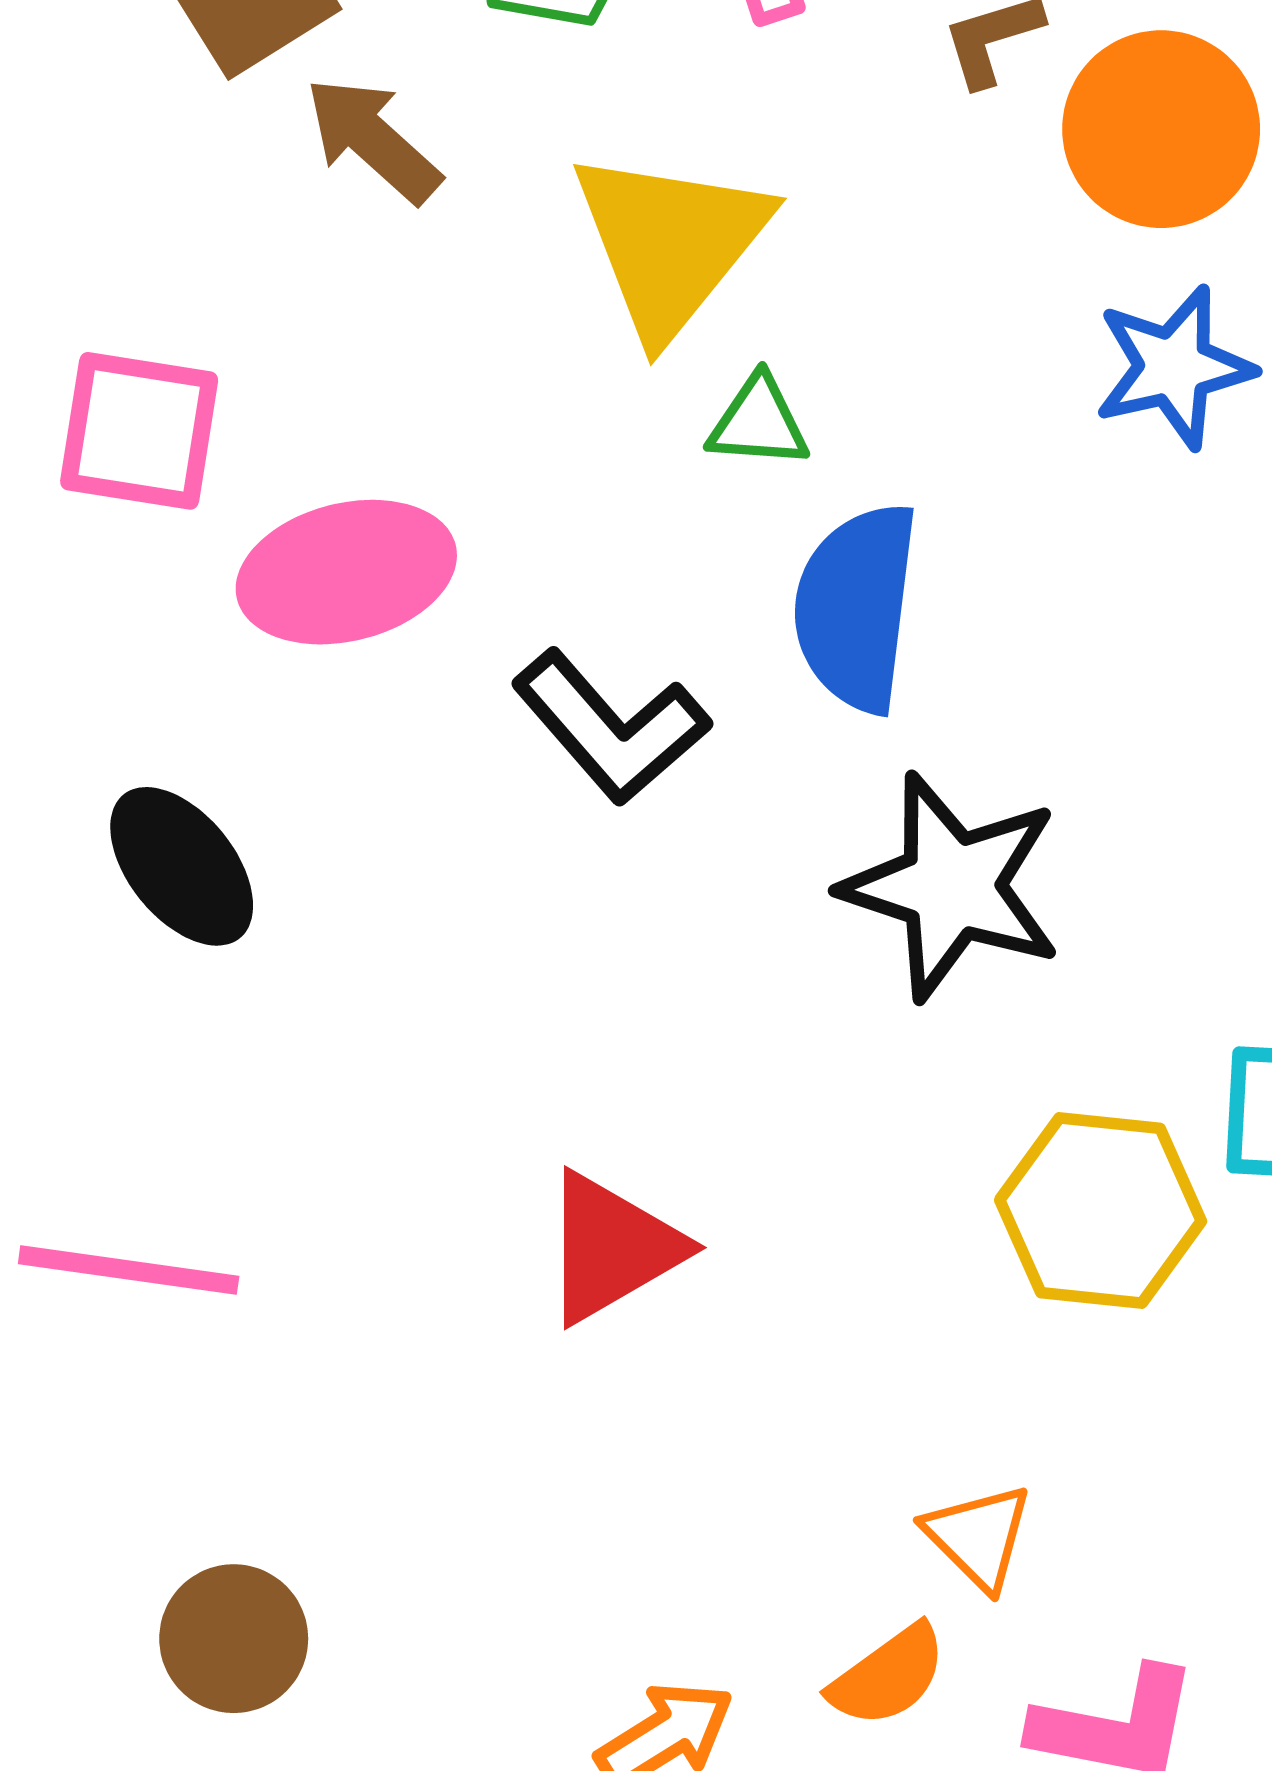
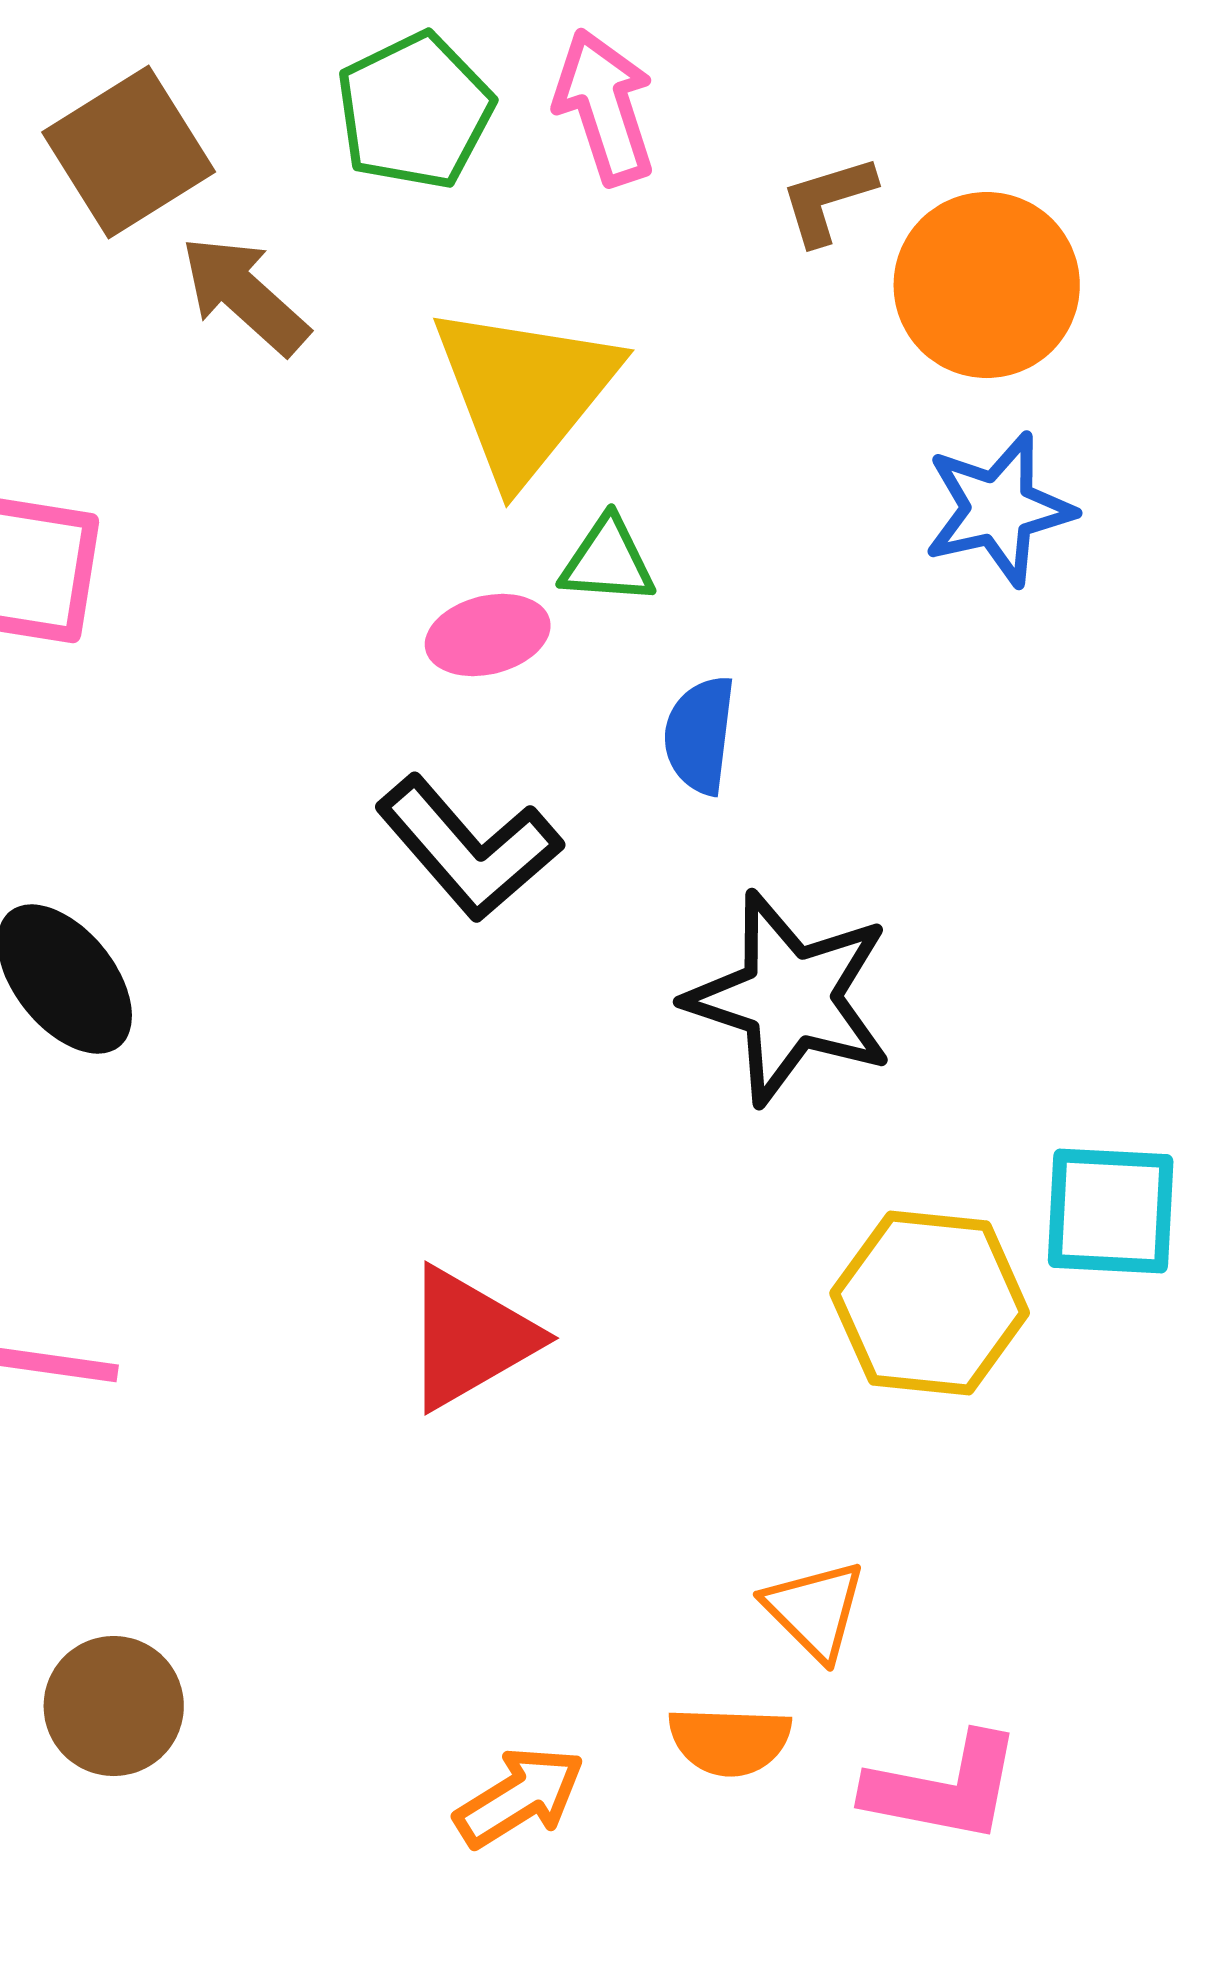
pink ellipse: (346, 572) -> (488, 635), moved, size x0.6
blue semicircle: (856, 607) -> (700, 735), size x0.6
orange semicircle: (888, 1676) -> (730, 1741), turned 38

